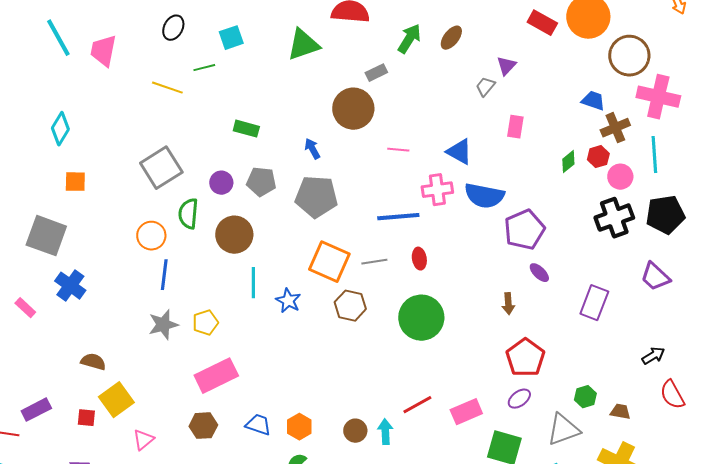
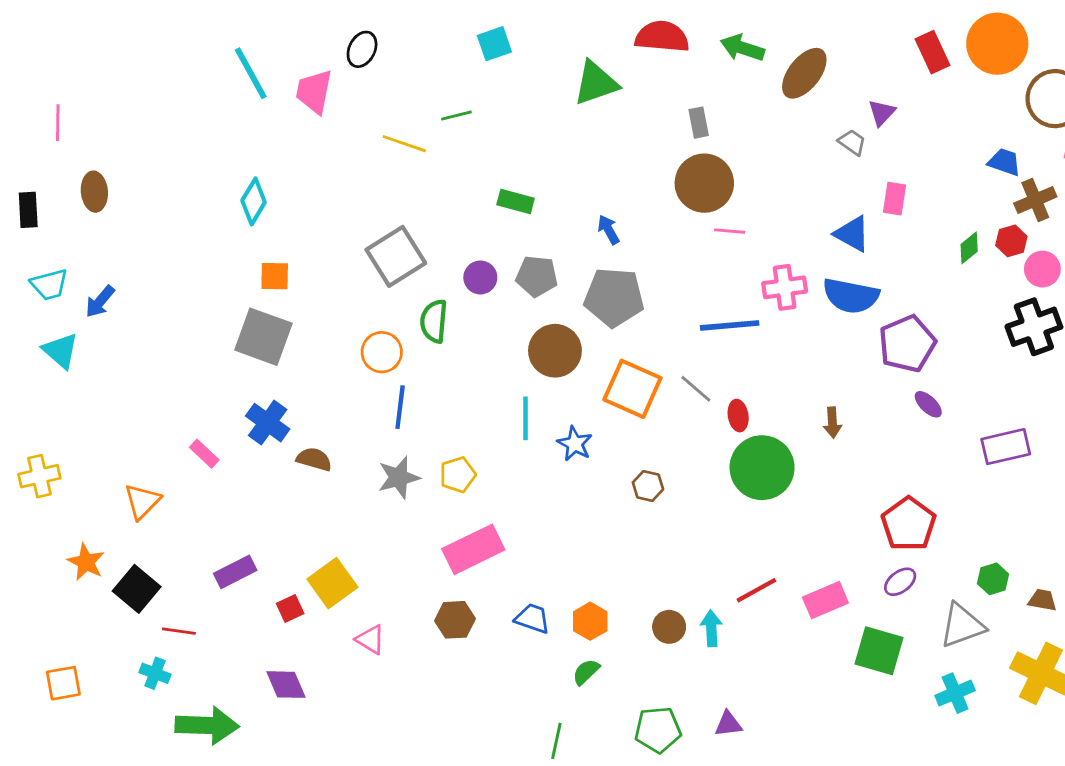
red rectangle: (542, 23) -> (933, 52), turned 36
black ellipse: (173, 28) -> (362, 49), moved
cyan square: (231, 38) -> (494, 44), moved
brown ellipse: (451, 38) -> (804, 73), size x1.5
green arrow: (409, 39) -> (742, 48), moved, turned -104
gray rectangle: (376, 73) -> (699, 123), turned -75
gray trapezoid: (485, 87) -> (852, 142), turned 85
brown circle: (353, 109) -> (704, 183), moved
blue triangle: (459, 152) -> (852, 234), moved
brown circle: (234, 235) -> (555, 351), moved
gray square: (46, 236) -> (263, 337), moved
red ellipse: (419, 259) -> (738, 416), moved
gray line: (374, 262) -> (696, 389), turned 50
purple rectangle: (594, 303) -> (1006, 447), turned 56
brown arrow: (508, 304) -> (832, 423), moved
brown hexagon: (350, 306) -> (648, 486), moved, size x0.7
brown semicircle: (93, 362) -> (314, 459), moved
purple rectangle: (36, 410) -> (235, 572), moved
red square: (86, 418) -> (290, 609), turned -30
pink triangle: (143, 440) -> (370, 640), turned -50

